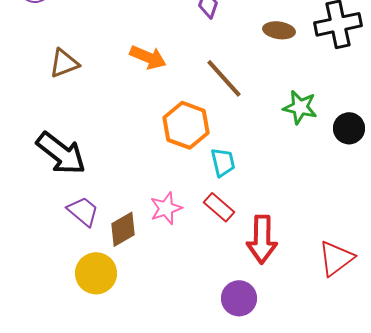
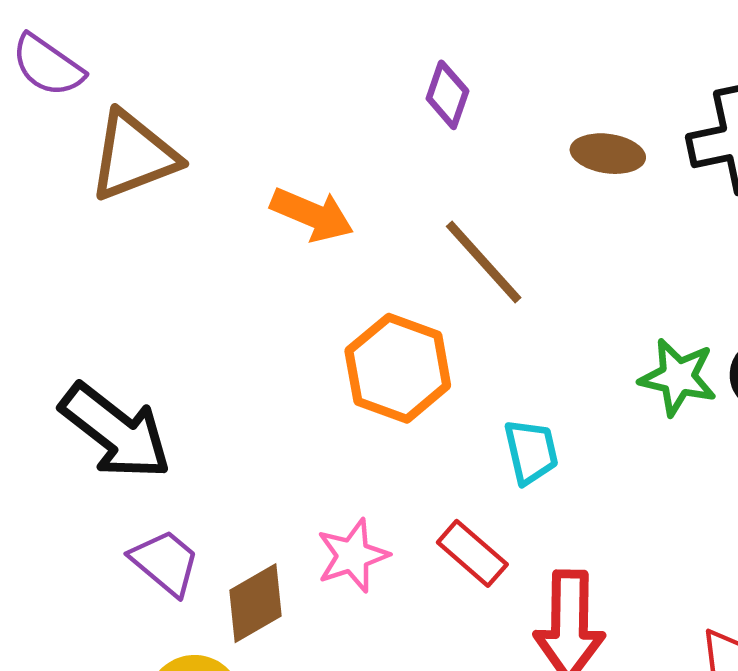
brown triangle: (64, 63) -> (134, 156), moved, size x1.4
green star: (300, 107) -> (678, 377), moved
cyan trapezoid: (223, 162) -> (531, 452), moved

